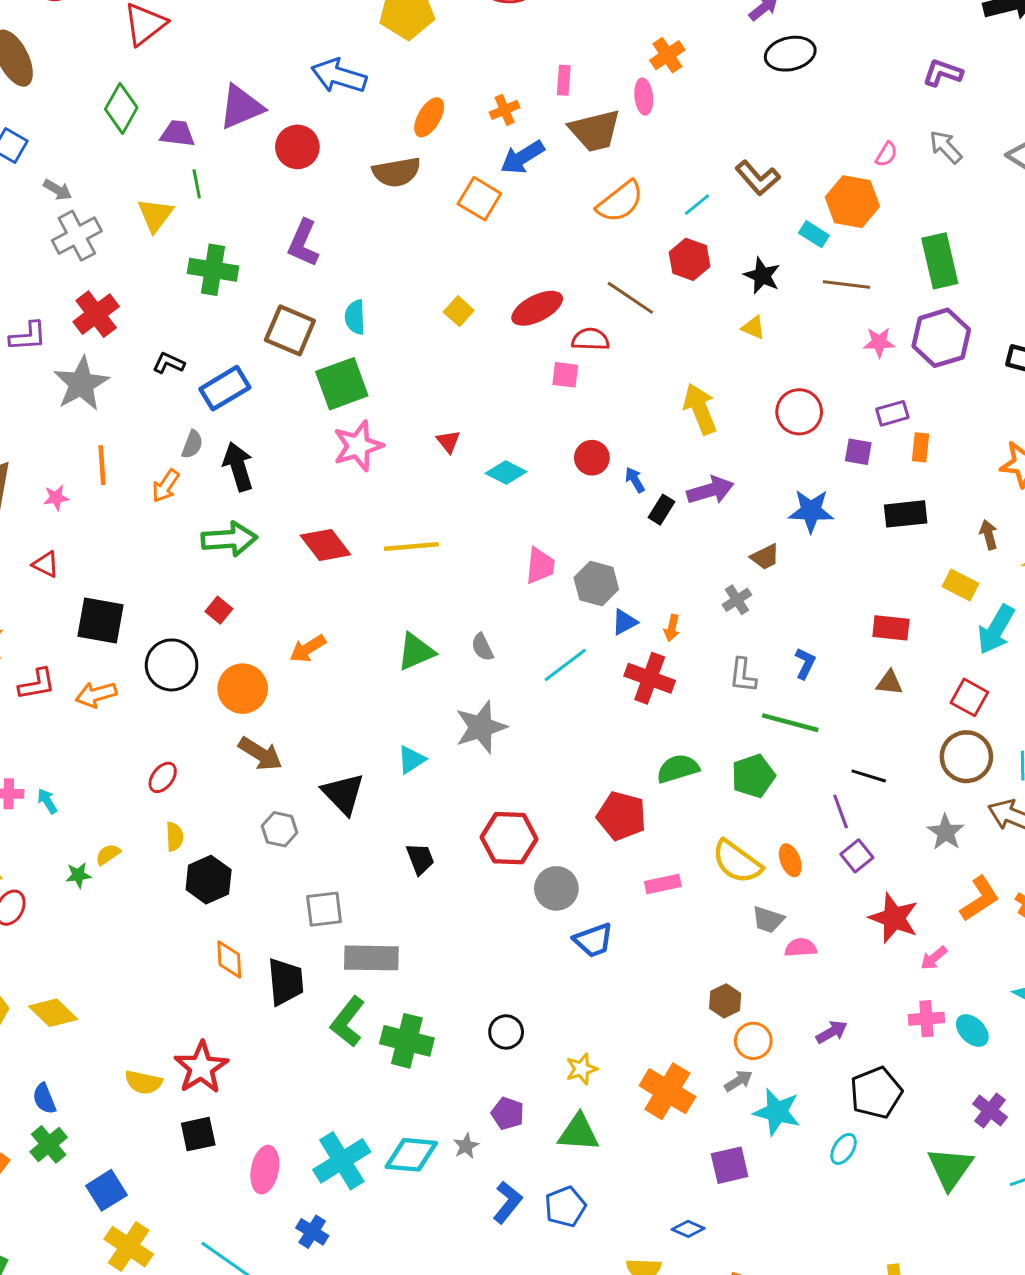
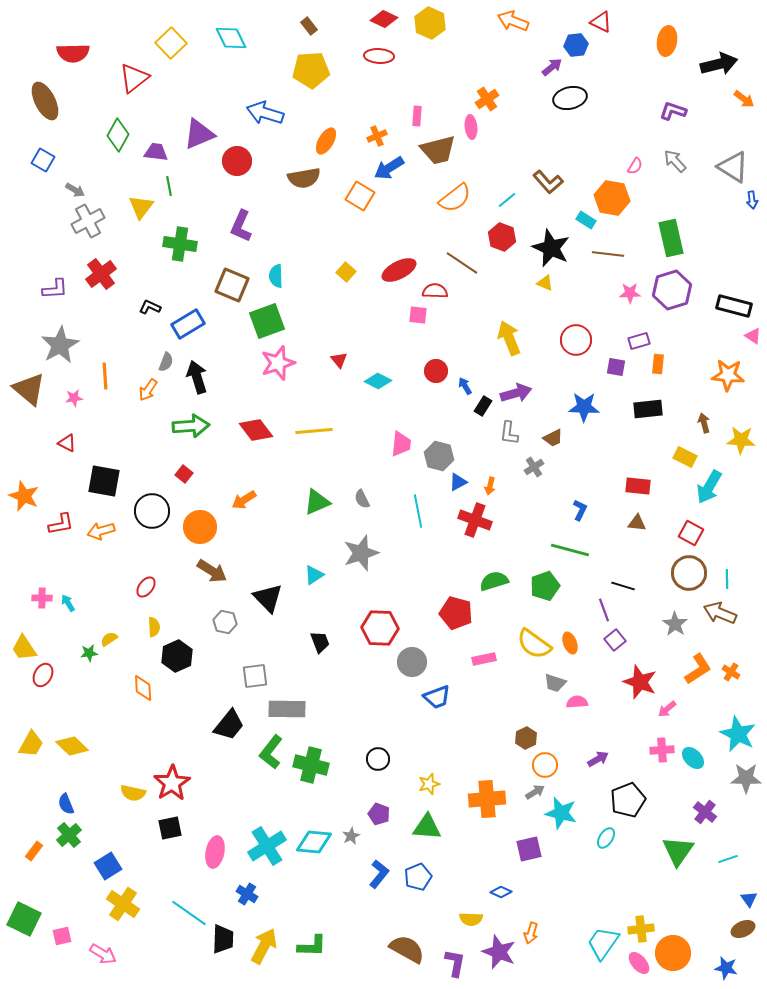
black star: (762, 276) -> (551, 248), size x1.5
gray star: (81, 384) -> (60, 345), moved
cyan line: (565, 665) -> (418, 511), turned -64
gray L-shape: (743, 675) -> (509, 433), moved
orange diamond: (229, 959) -> (143, 688), moved
black trapezoid: (286, 982) -> (229, 725), turned 44
orange cross: (667, 1091) -> (487, 799), turned -36

